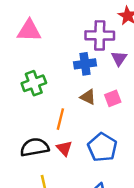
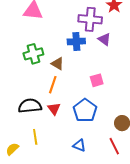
purple triangle: (119, 58) -> (104, 39), turned -32
brown triangle: (88, 97) -> (58, 64), moved
pink square: (113, 98) -> (97, 80), moved

